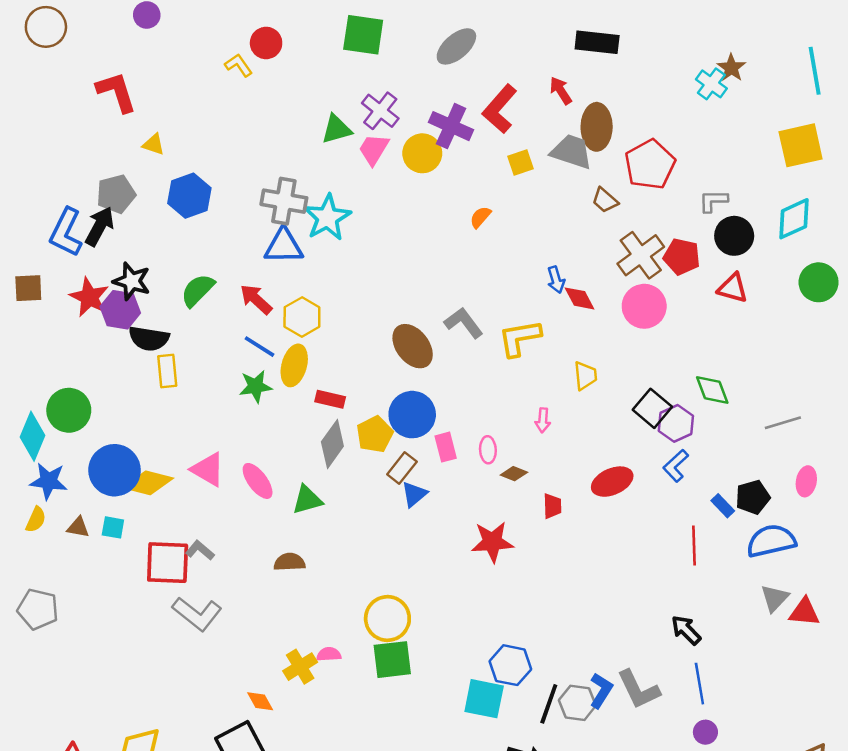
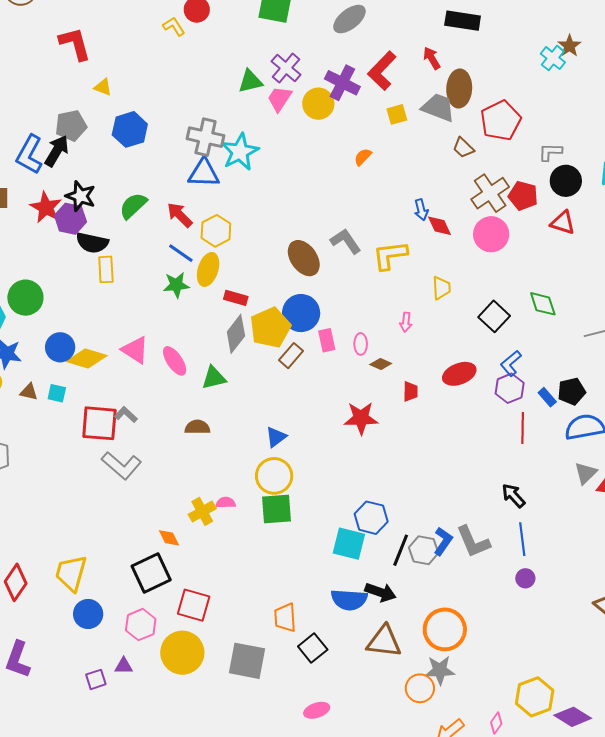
purple hexagon: (676, 423) -> (510, 388), moved
yellow pentagon: (375, 434) -> (270, 328), size x1.4
blue circle: (115, 470) -> (60, 347), size x0.7
blue triangle: (414, 494) -> (276, 437), moved

